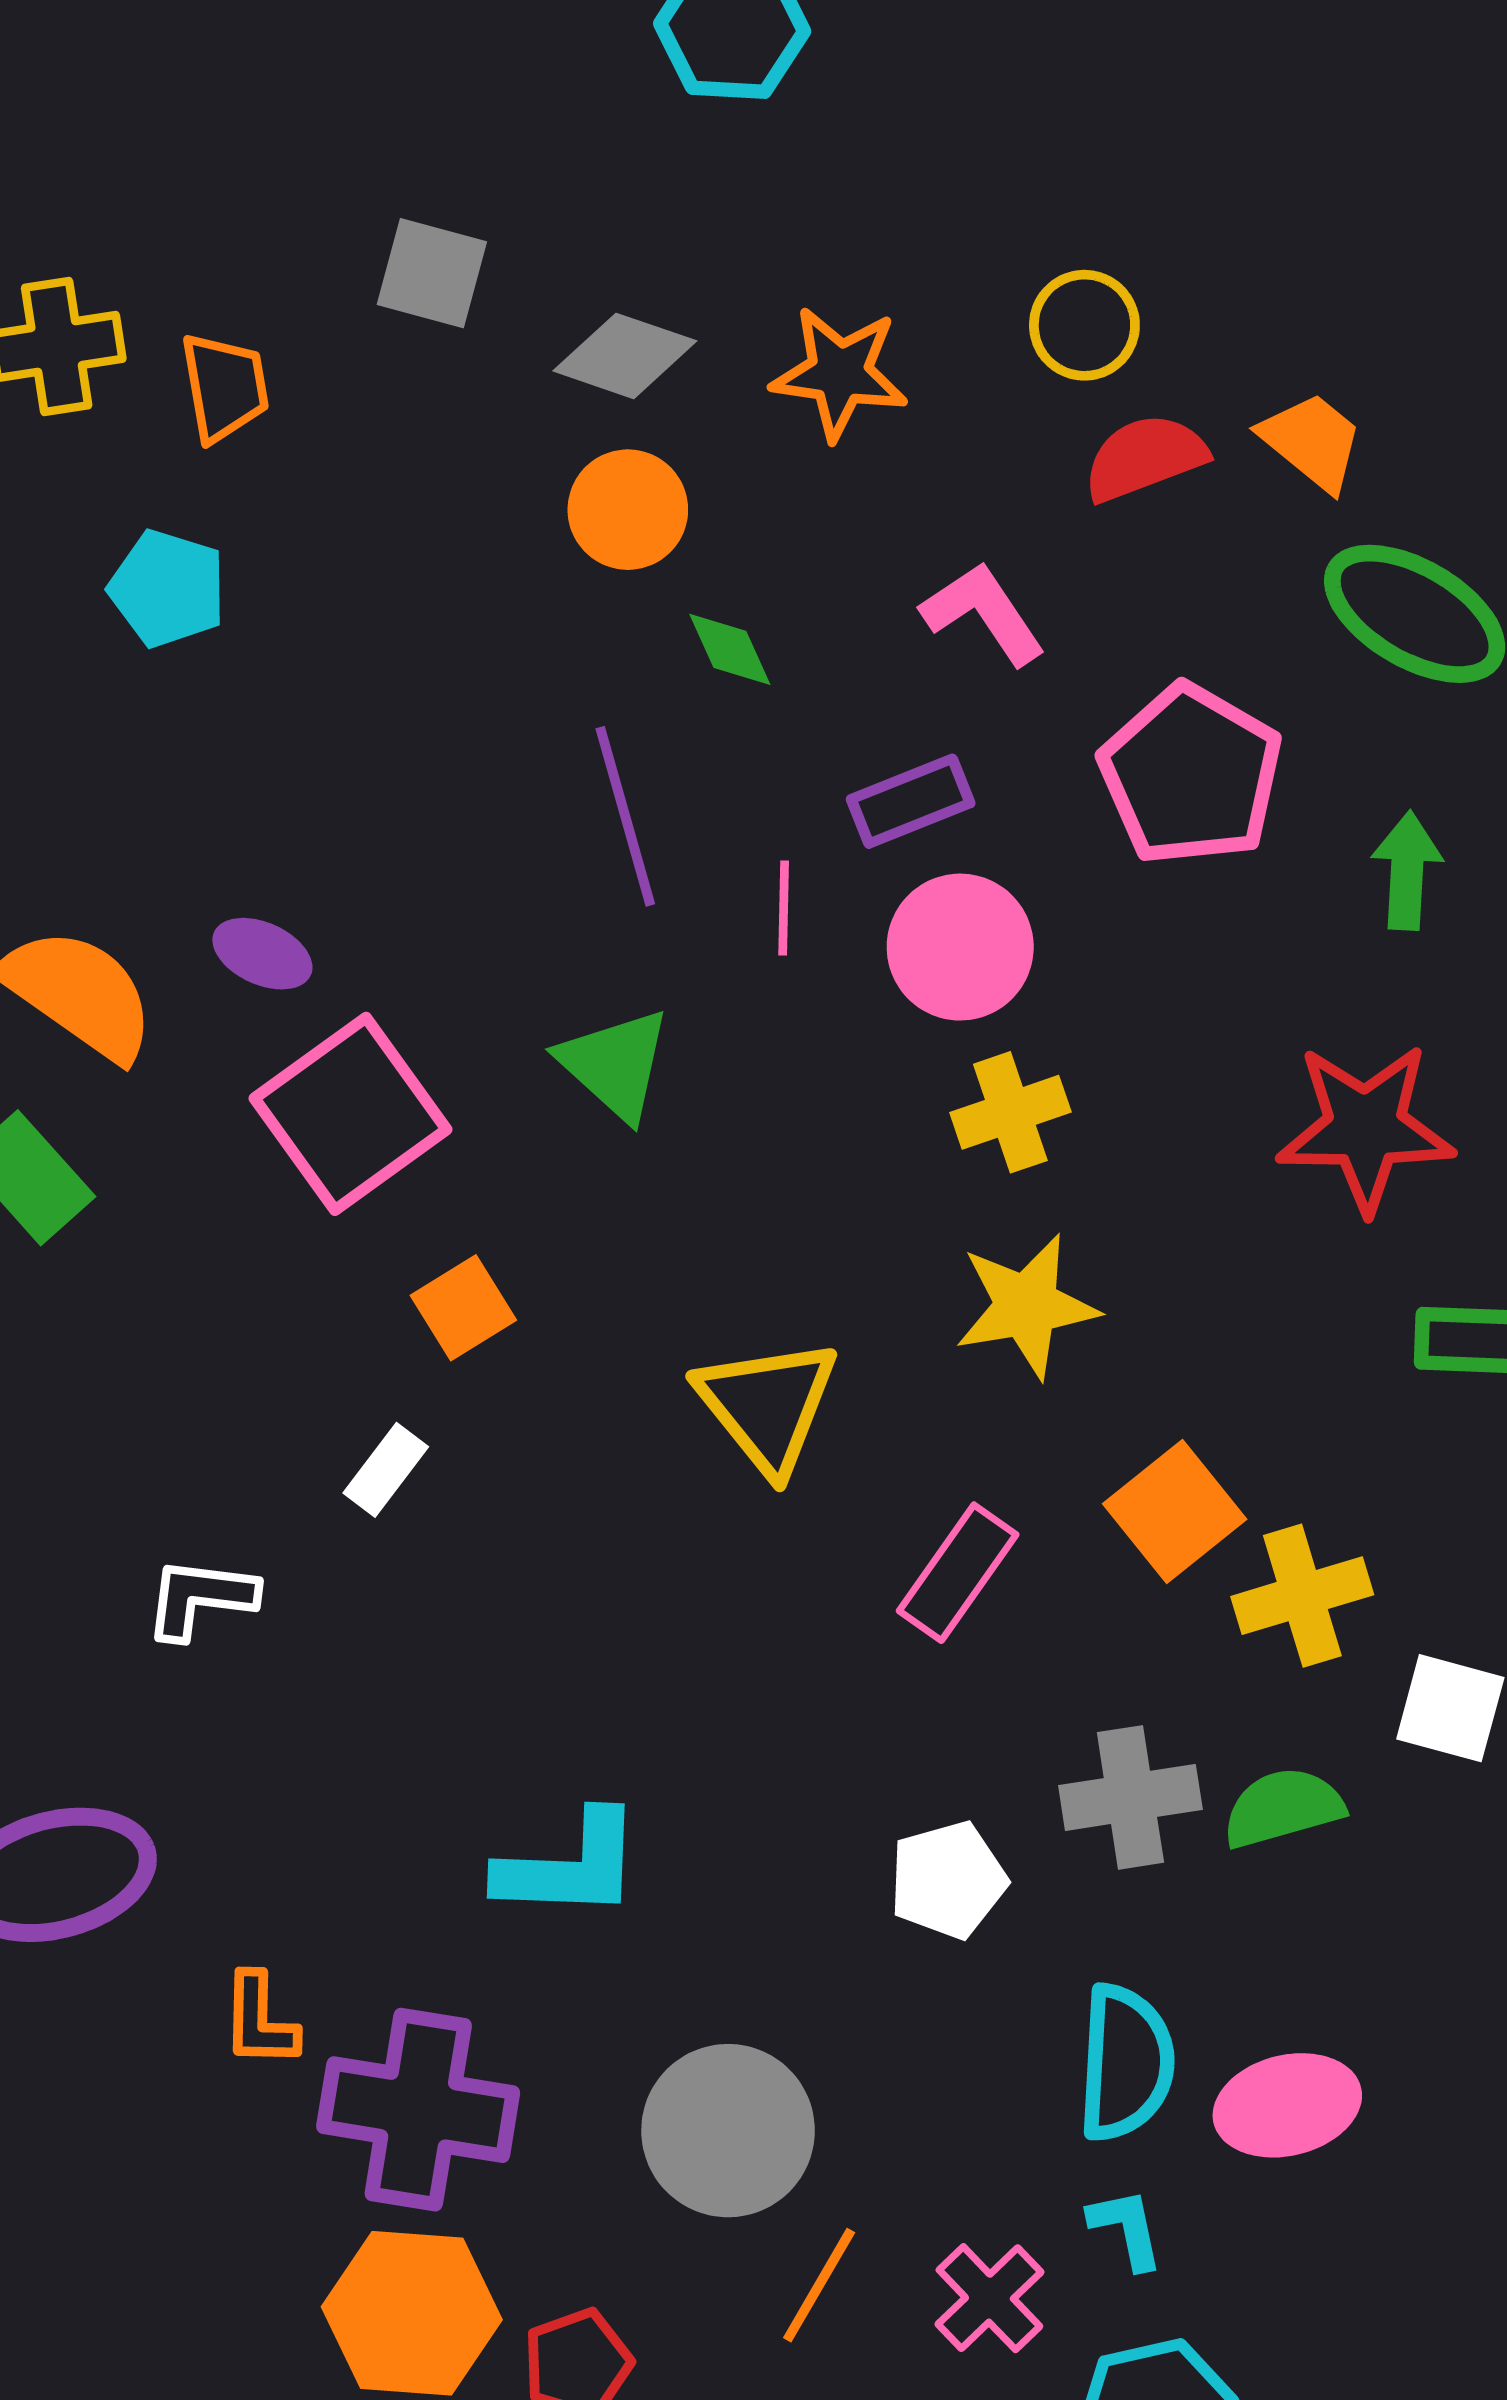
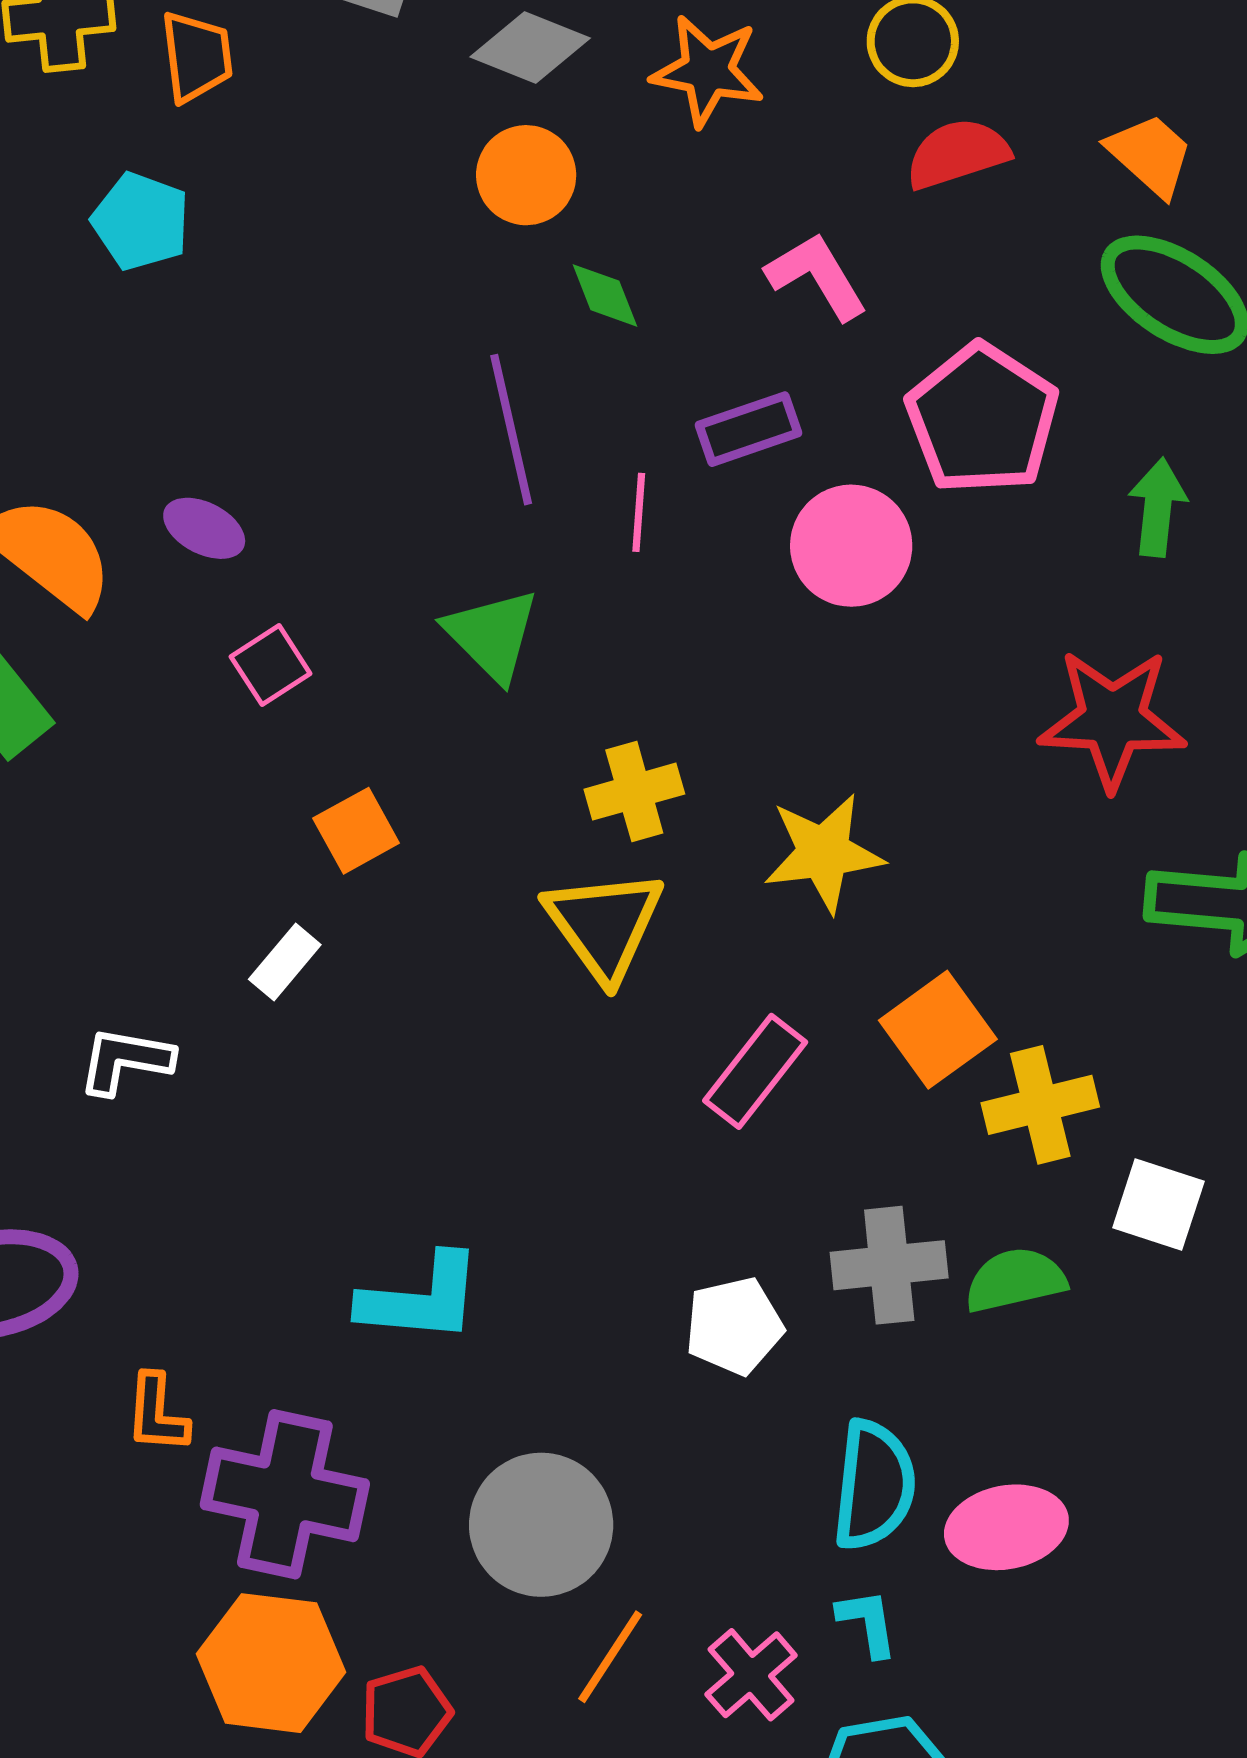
orange trapezoid: (1312, 441) -> (1150, 155), moved
pink circle: (960, 947) -> (851, 546), moved
yellow cross: (1010, 1112) -> (634, 792), moved
pink square: (351, 1114) -> (271, 665), size x0.5

